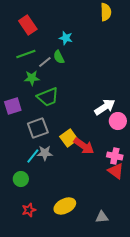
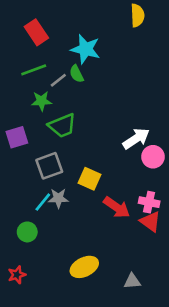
cyan star: (66, 38) -> (86, 49), size x1.6
yellow square: (69, 138) -> (89, 179), turned -30
red arrow: (84, 146) -> (117, 207), moved
red star: (29, 210) -> (17, 275), moved

